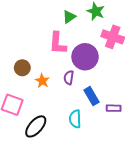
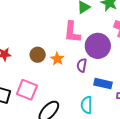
orange star: (42, 81) -> (57, 59), moved
blue rectangle: (92, 96) -> (103, 84), turned -48

